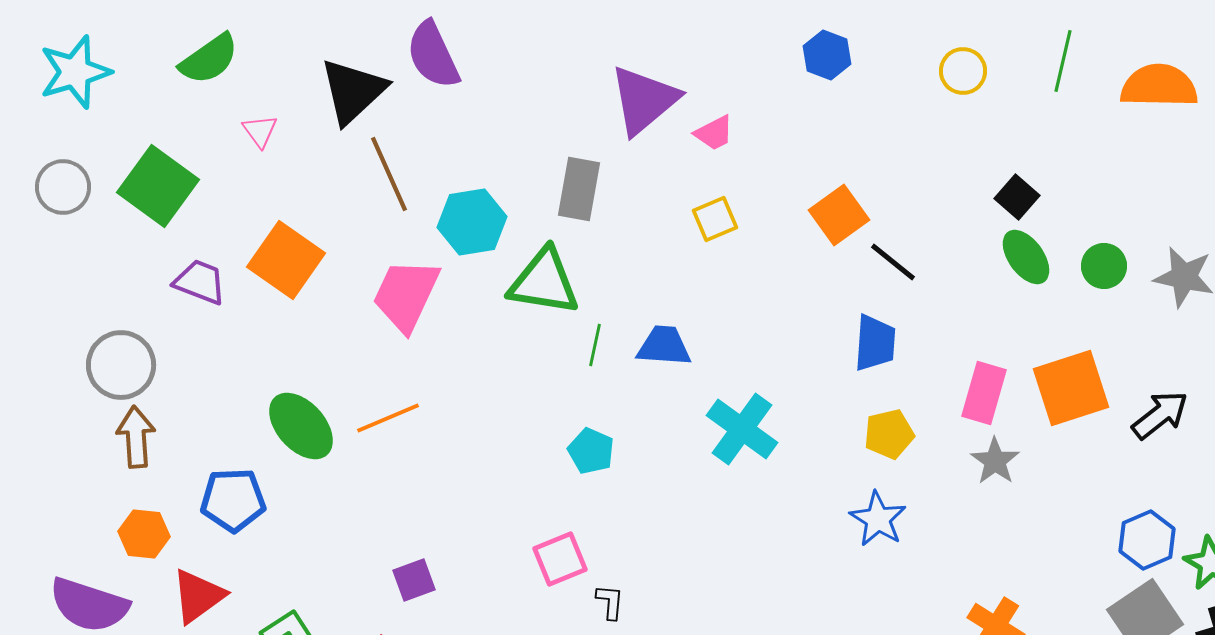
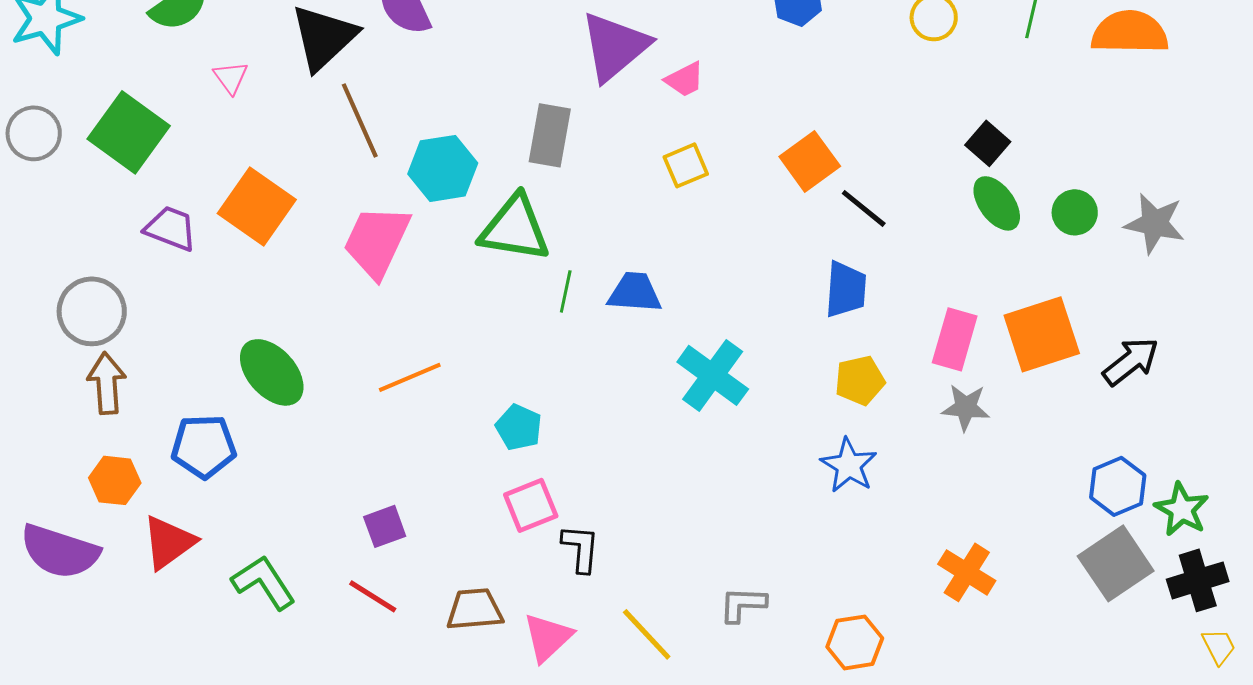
orange line: (388, 418) -> (410, 377), moved
cyan pentagon: (591, 451) -> (519, 427), moved
gray star: (995, 461) -> (966, 407), turned -30
black L-shape: (610, 602) -> (581, 548), size x1.4

